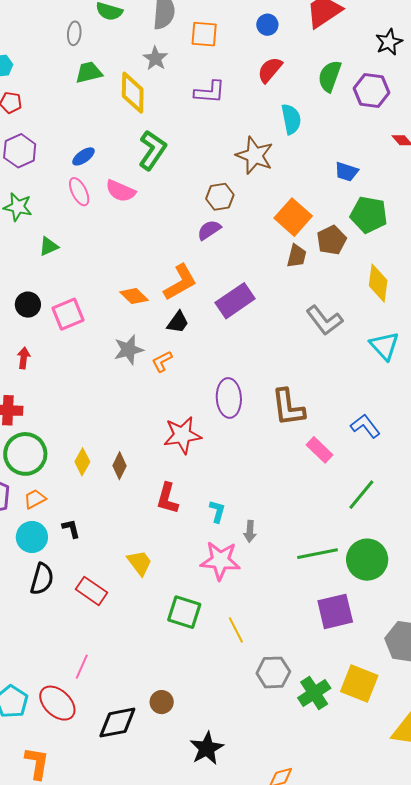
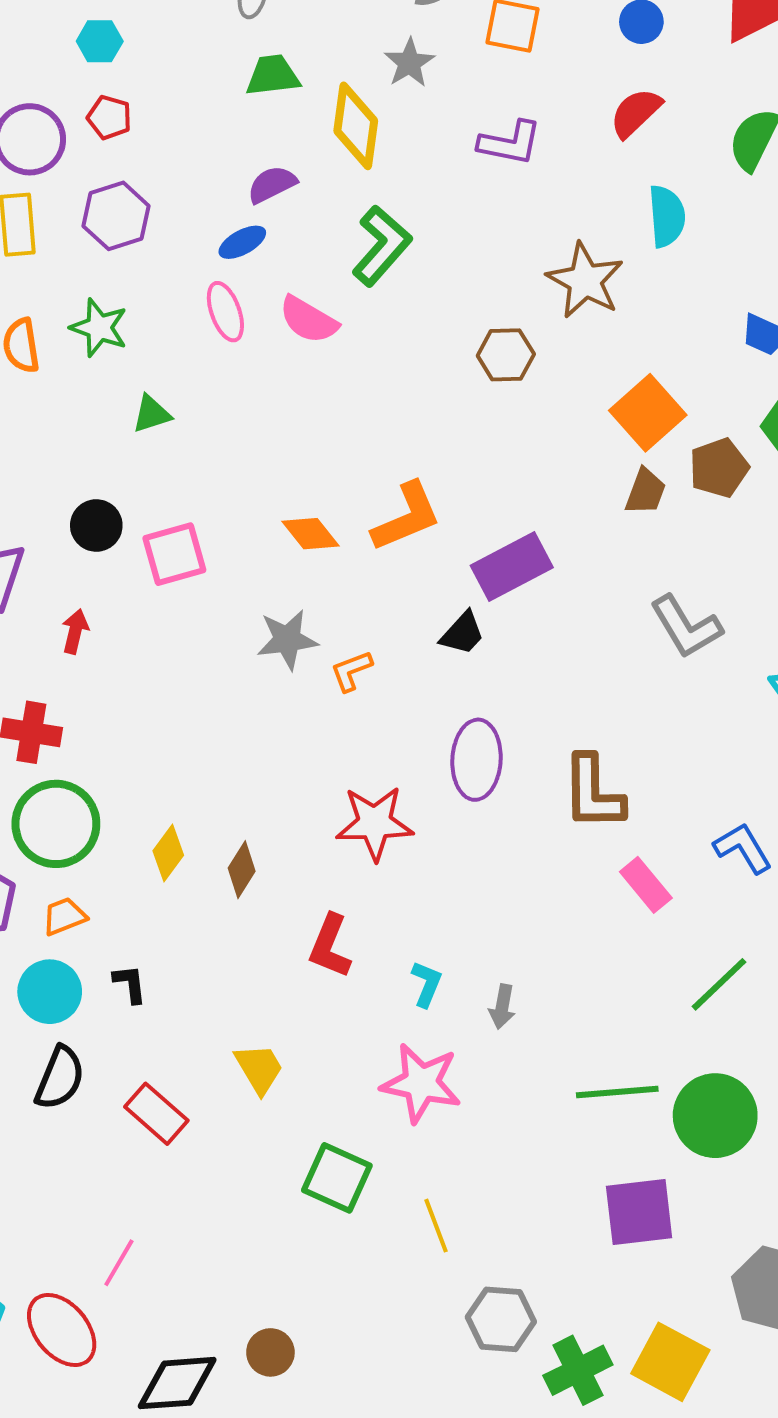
purple semicircle: (209, 230) -> (272, 184), moved
black trapezoid: (178, 322) -> (462, 633), moved
gray arrow: (250, 531) -> (502, 1007), moved

